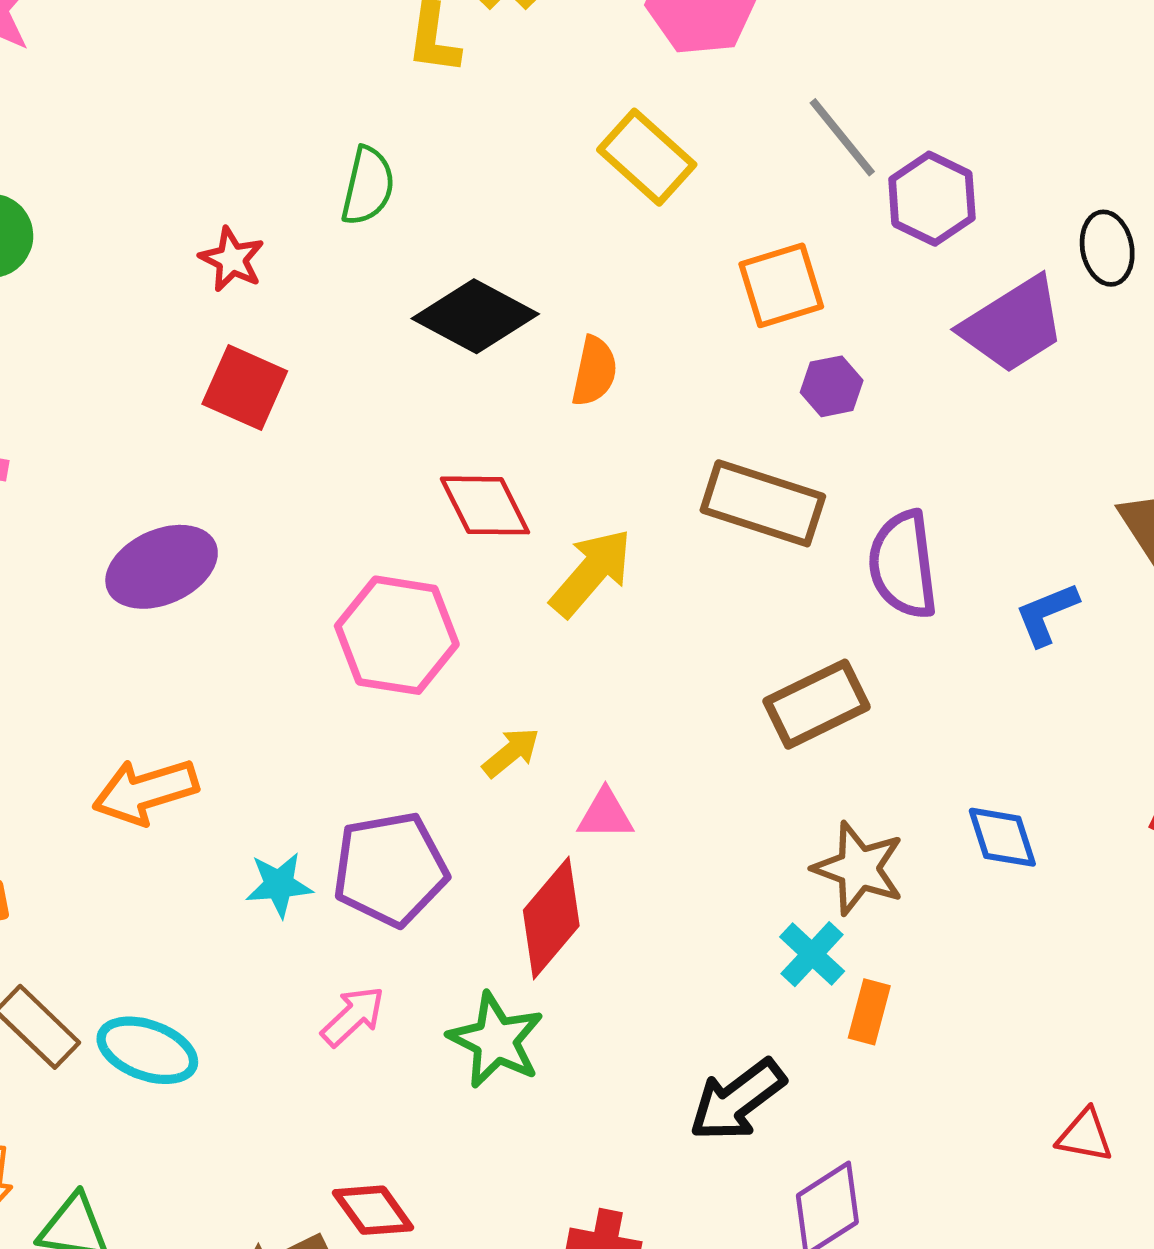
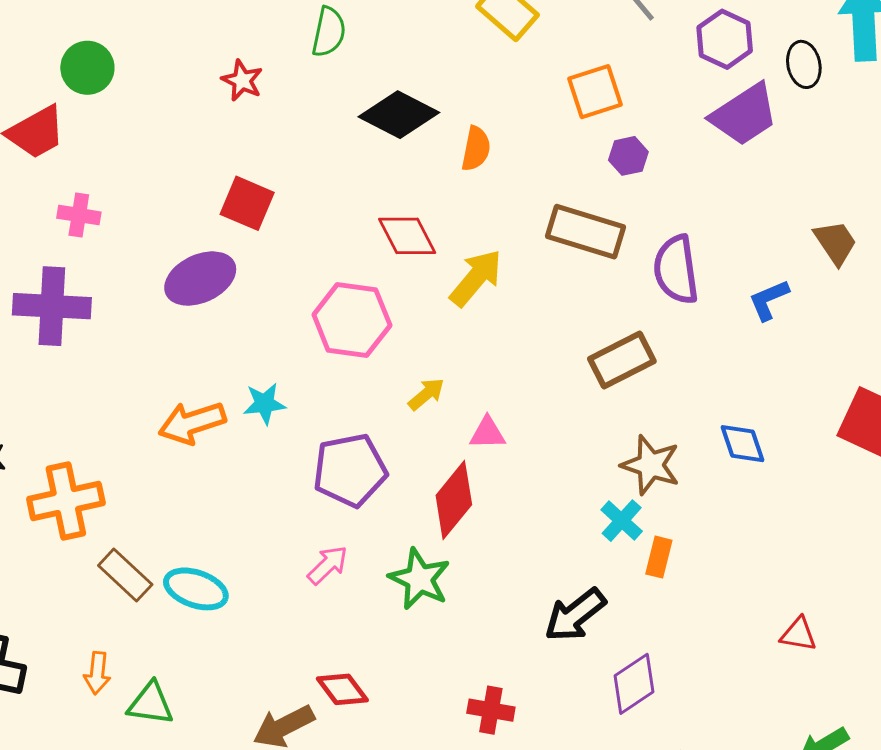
purple hexagon: (932, 199) -> (725, 39), moved
red square: (245, 387) -> (247, 203), moved
cyan star: (279, 885) -> (264, 404), moved

